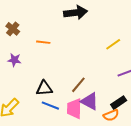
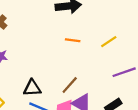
orange line: (43, 42) -> (73, 40), moved

